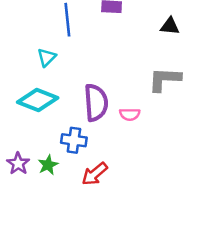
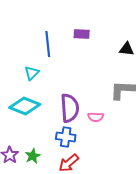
blue cross: (74, 140) -> (66, 137), moved

